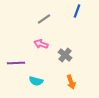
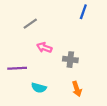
gray line: (44, 19) -> (30, 24), moved
gray cross: (65, 55) -> (70, 60), turned -32

